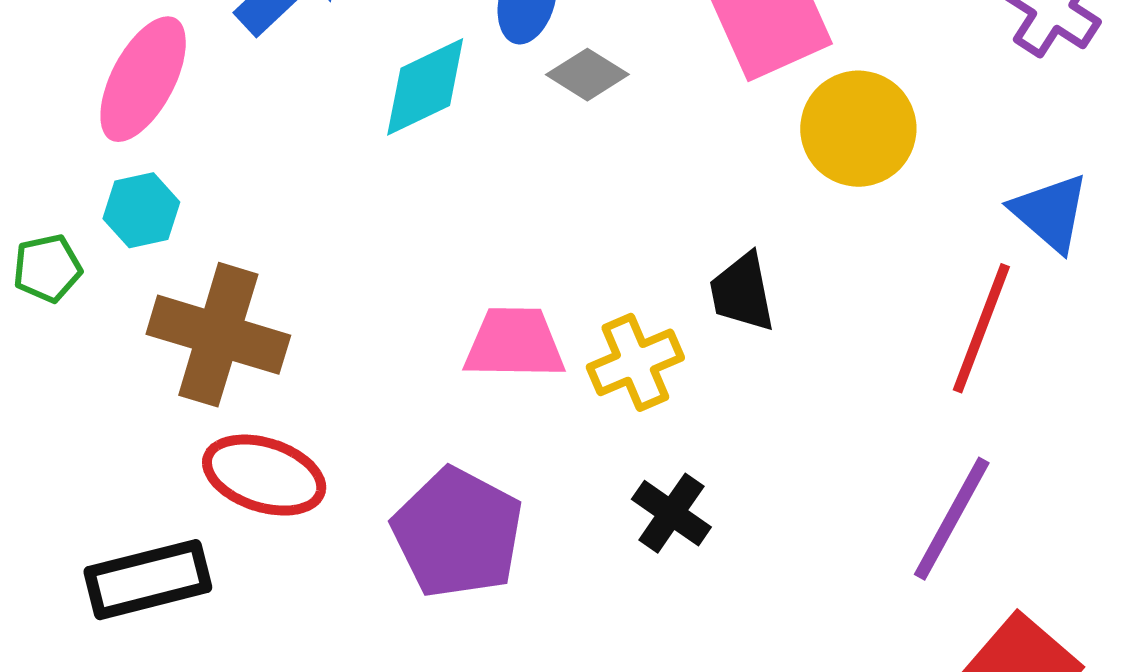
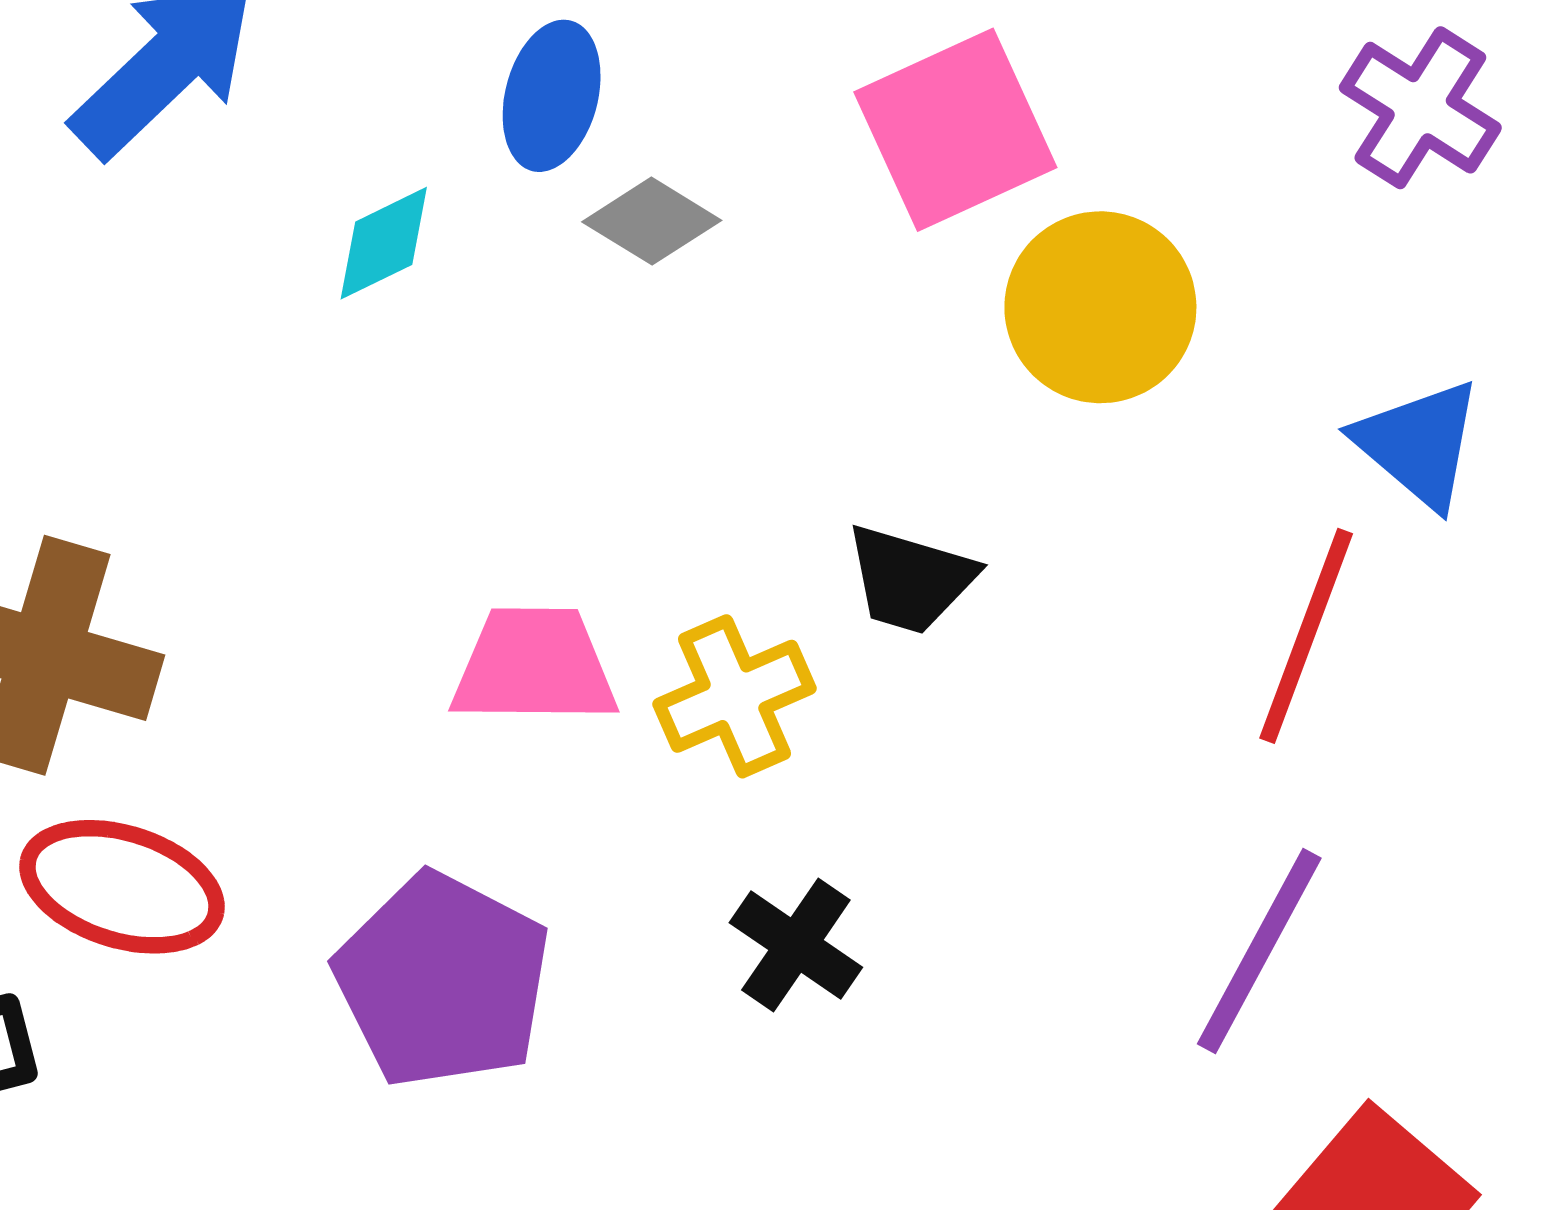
cyan diamond: (425, 87) -> (384, 243), size x0.7
black trapezoid: (742, 292) -> (910, 579), turned -62

